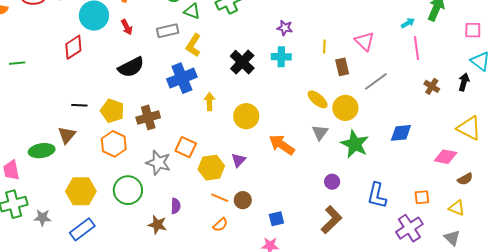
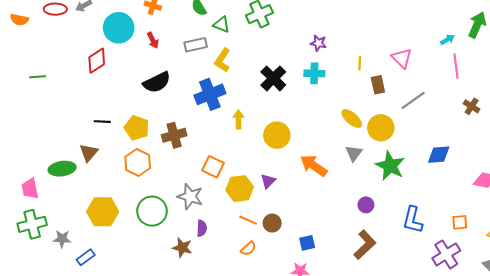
gray star: (158, 163) -> (190, 197), moved
blue rectangle: (82, 229) -> (86, 257), moved, size x0.7

